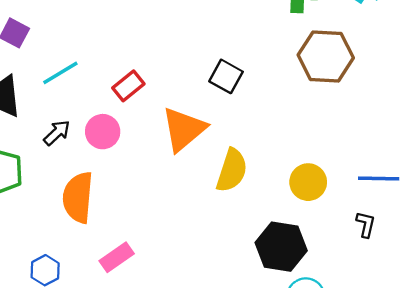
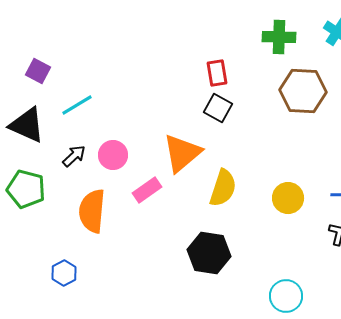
red rectangle: (128, 86) -> (217, 73), moved, turned -60
black hexagon: (281, 247) -> (209, 253), moved
pink rectangle: (117, 257) -> (147, 190), moved

